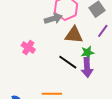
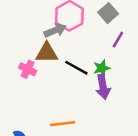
brown triangle: (74, 35) -> (47, 53), moved
black line: (68, 62) -> (76, 68), moved

